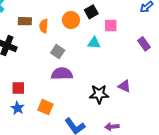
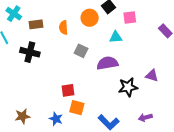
brown rectangle: (25, 21) -> (36, 24), moved
purple semicircle: (62, 74) -> (107, 63), moved
red square: (18, 88) -> (68, 90), moved
blue star: (18, 108) -> (56, 119), moved

